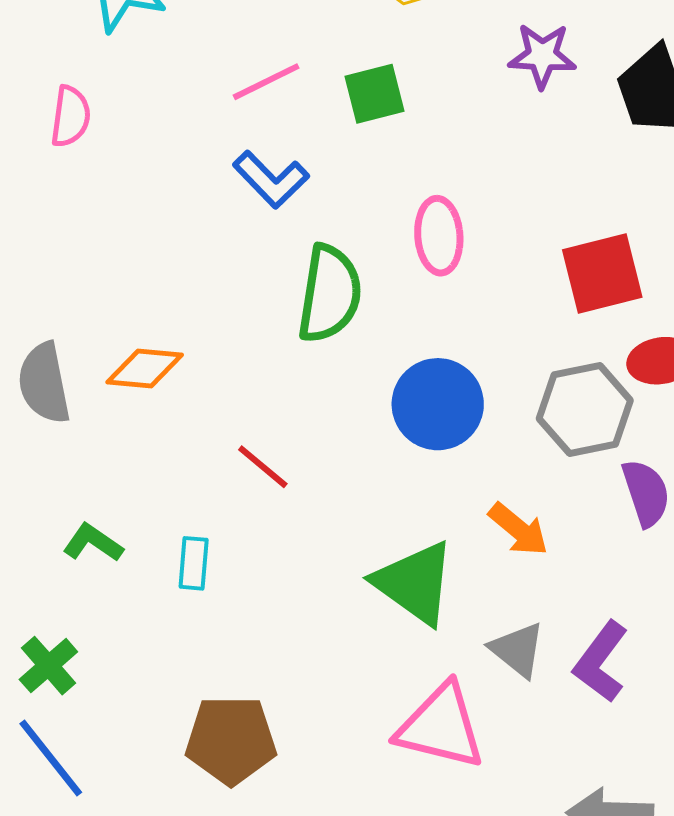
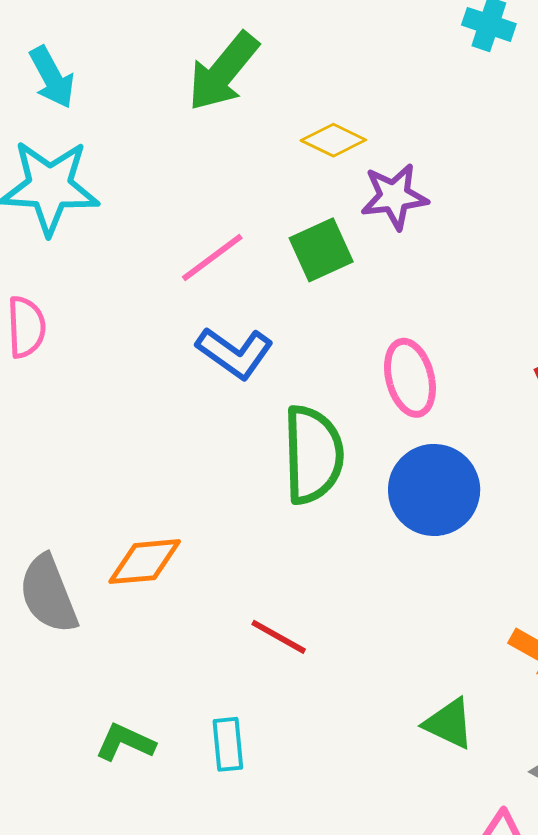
purple star: (542, 56) -> (394, 196), moved
blue circle: (438, 404) -> (434, 490), moved
green triangle: (415, 583) -> (449, 724), size x0.6

